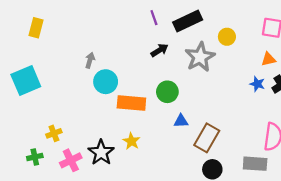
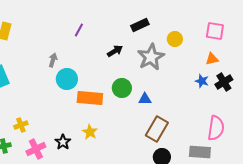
purple line: (154, 18) -> (79, 30), moved, turned 48
black rectangle: (188, 21) -> (140, 25), size x0.7
blue triangle: (181, 121) -> (145, 99), moved
black star: (101, 152) -> (63, 142), size x0.7

